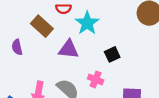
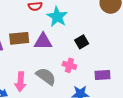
brown rectangle: (42, 26) -> (19, 38), moved, turned -42

